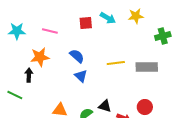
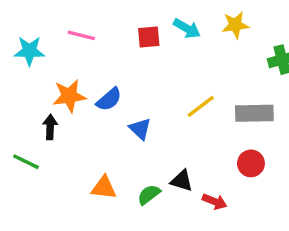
pink line: (50, 31) -> (81, 35), moved
blue semicircle: (77, 56) -> (109, 99), moved, turned 98
yellow line: (116, 63) -> (201, 106), turned -30
red circle: (145, 107) -> (251, 163), moved

